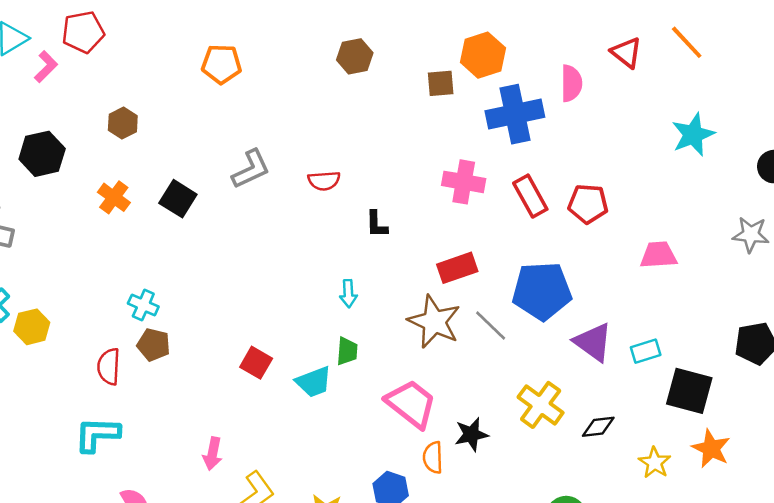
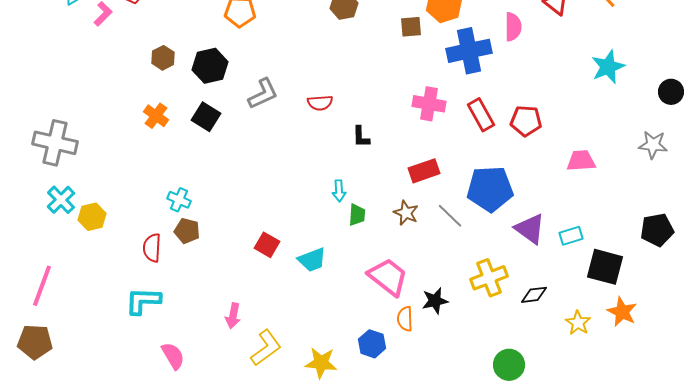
black hexagon: (42, 154) -> (210, 66), moved
brown star: (434, 322) -> (406, 213), size x0.6
green trapezoid: (347, 351) -> (357, 215), moved
yellow cross: (541, 405) -> (489, 278), turned 33

